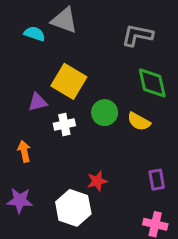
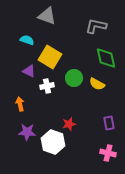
cyan semicircle: (35, 34) -> (27, 40), moved
purple triangle: (38, 102) -> (29, 71), turned 40
purple star: (20, 200) -> (27, 132), moved

